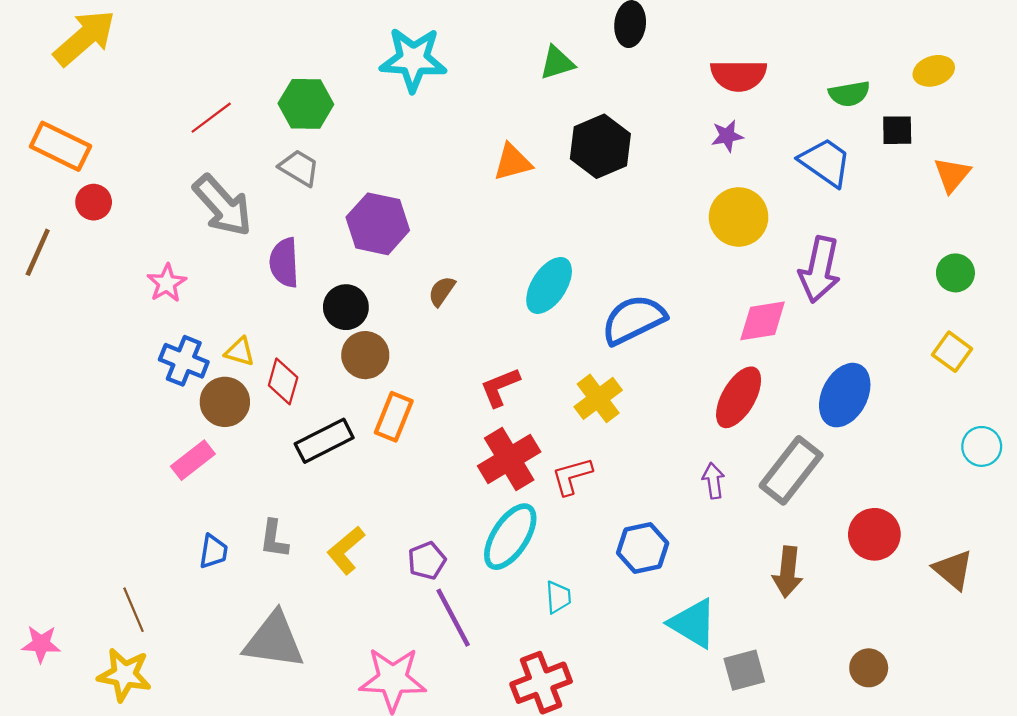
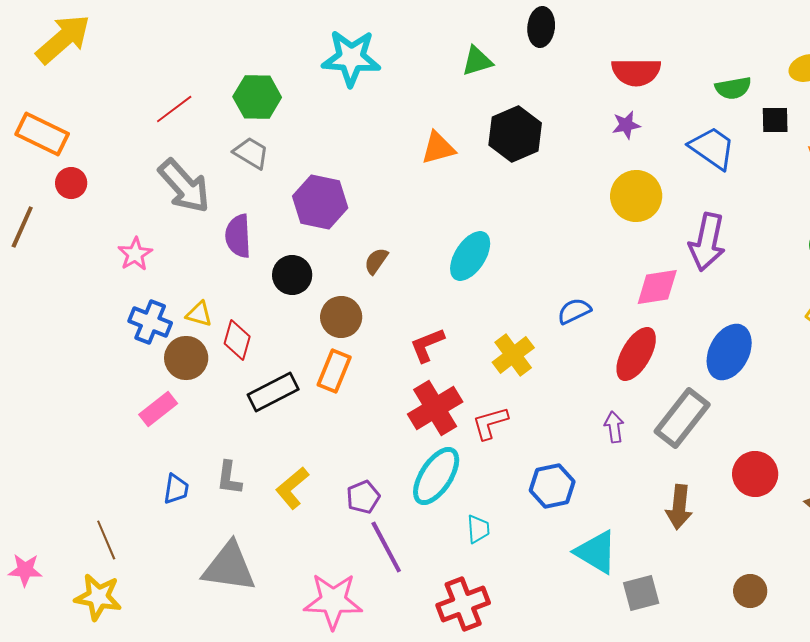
blue semicircle: (634, 320) -> (574, 311), moved, size x0.6
brown circle: (365, 355) -> (341, 317), moved

